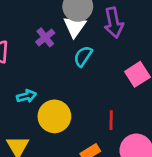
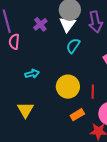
purple cross: (45, 37) -> (40, 24), moved
yellow circle: (54, 116) -> (68, 87), moved

